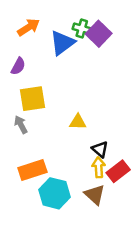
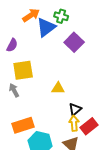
orange arrow: (29, 27) -> (31, 15), moved
purple square: (99, 34) -> (74, 42), moved
black triangle: (100, 149) -> (75, 109), turned 40

